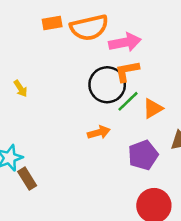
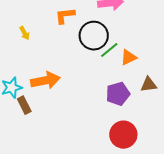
orange L-shape: (127, 71) -> (65, 16), moved
orange arrow: (99, 132) -> (45, 80), moved, size x1.6

